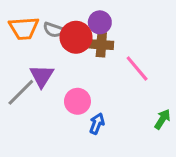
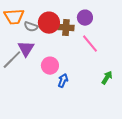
purple circle: (100, 22) -> (85, 18), moved
gray semicircle: (54, 30) -> (31, 27), moved

